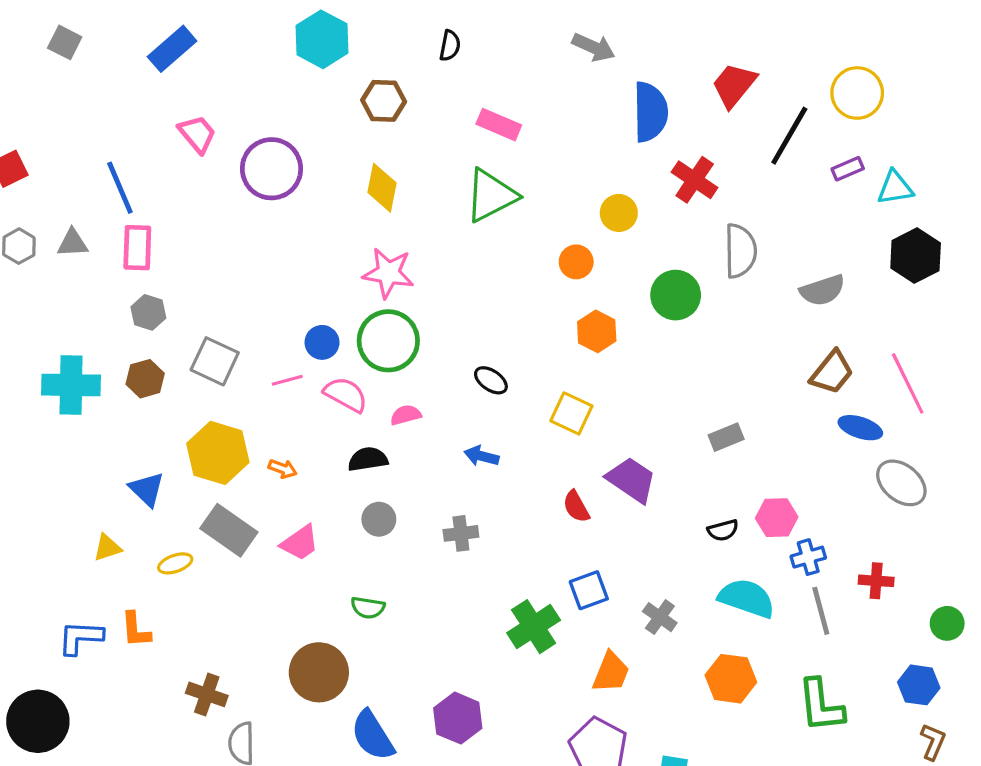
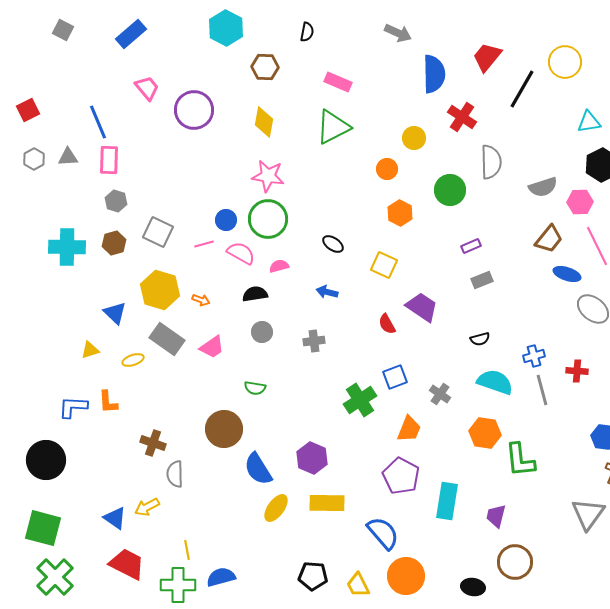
purple rectangle: (848, 169) -> (471, 246), moved
pink hexagon: (777, 518) -> (580, 202), moved
green L-shape: (821, 705) -> (520, 460), moved

